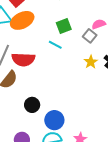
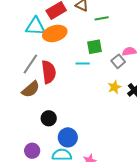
cyan line: (55, 45) -> (83, 64), turned -40
red semicircle: (23, 59) -> (49, 72), turned -110

